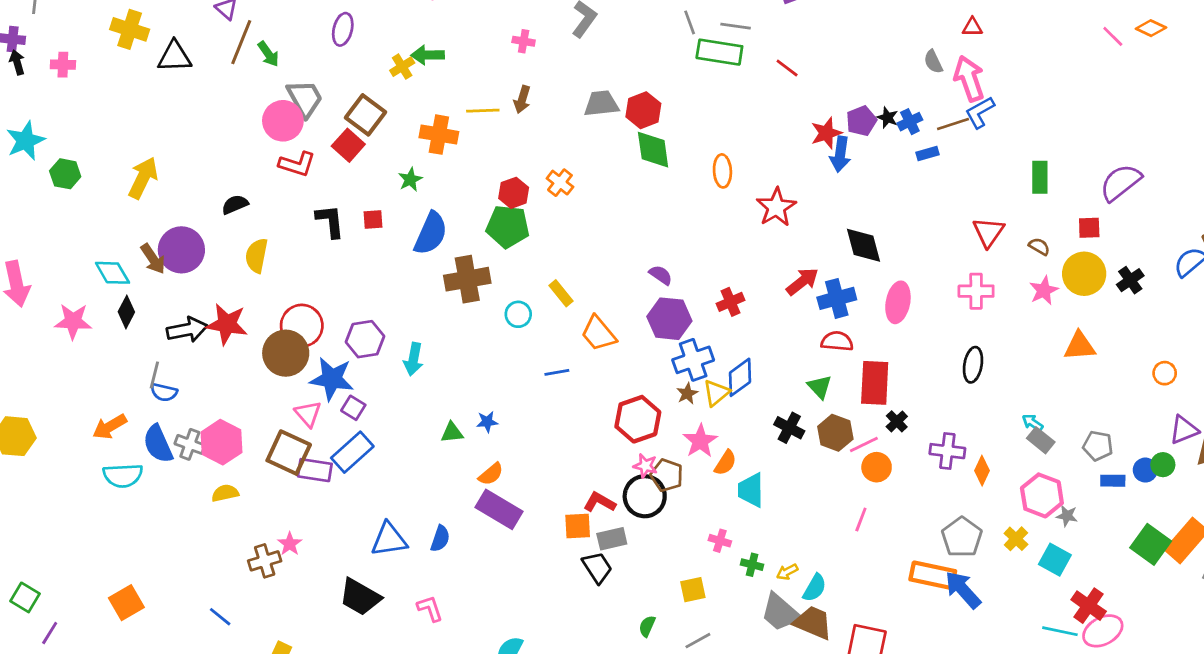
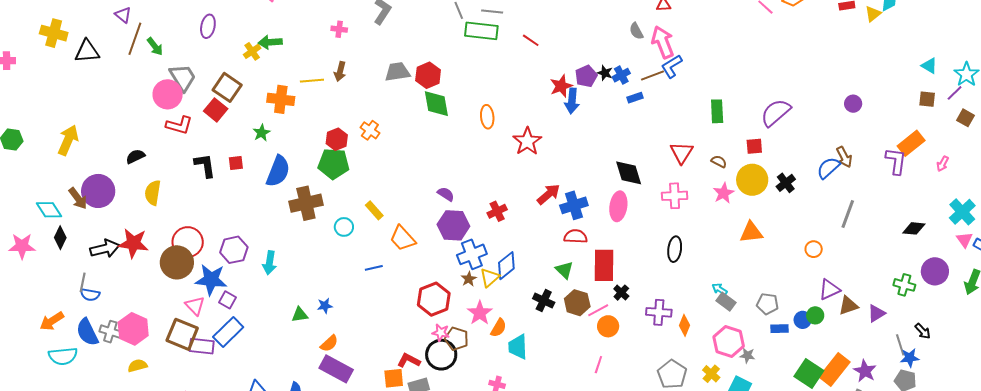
black diamond: (863, 245) -> (629, 173), moved

